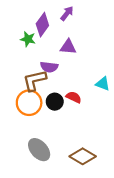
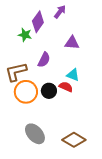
purple triangle: (68, 47) -> (72, 43), moved
purple semicircle: (49, 67) -> (44, 60), turned -70
brown L-shape: (35, 80) -> (16, 72), moved
cyan triangle: (103, 84) -> (73, 75), moved

